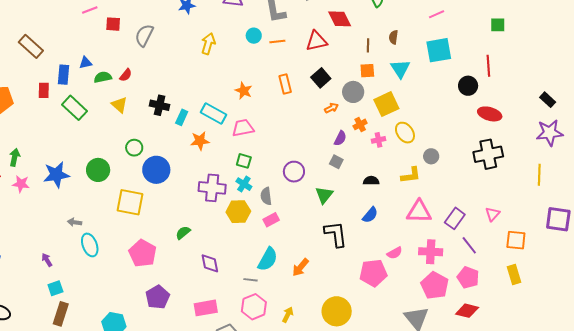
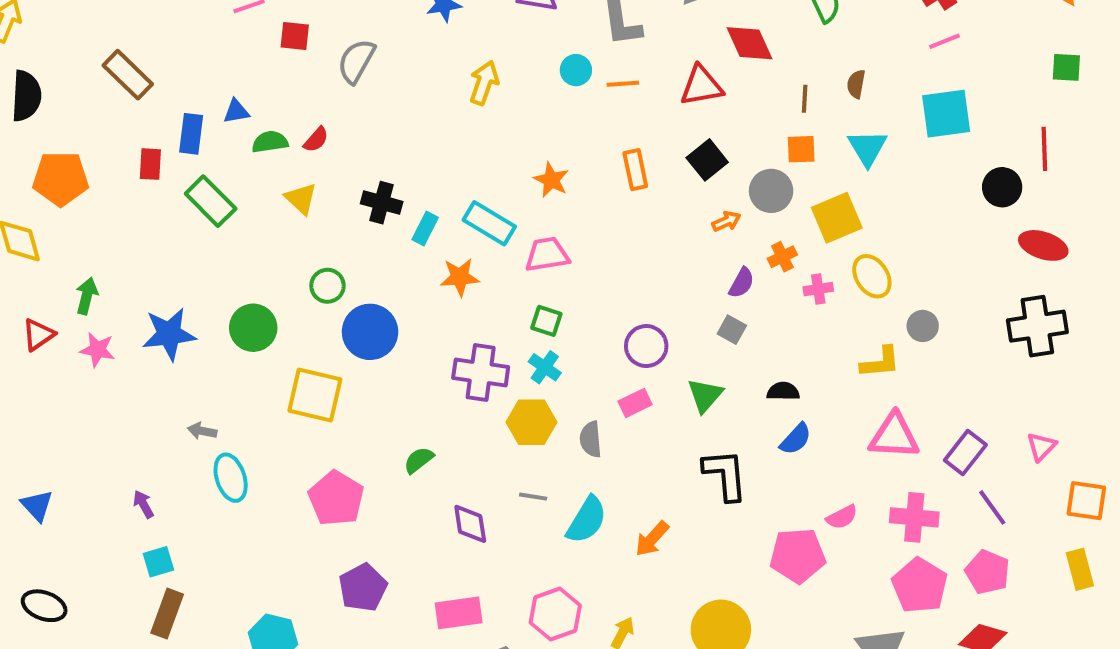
black semicircle: (371, 181) -> (783, 391), moved
gray semicircle: (266, 196) -> (591, 439), moved
pink rectangle: (271, 220) -> (635, 403), moved
gray line: (250, 280) -> (533, 497), moved

